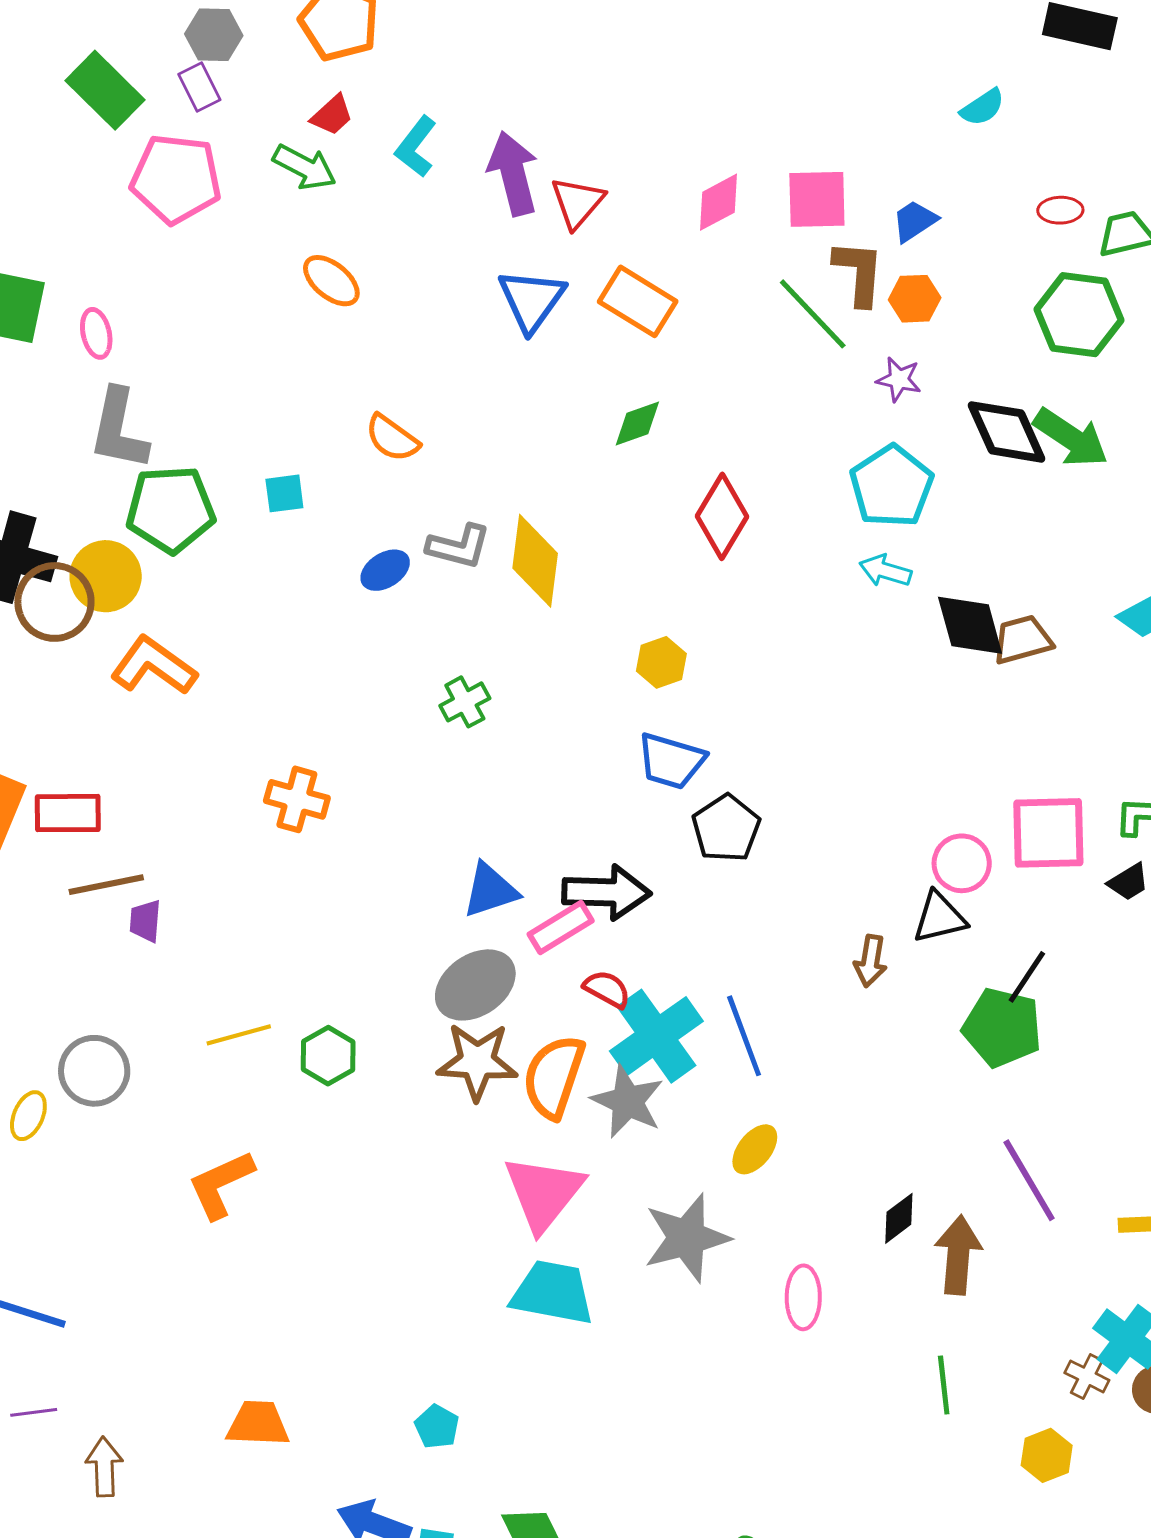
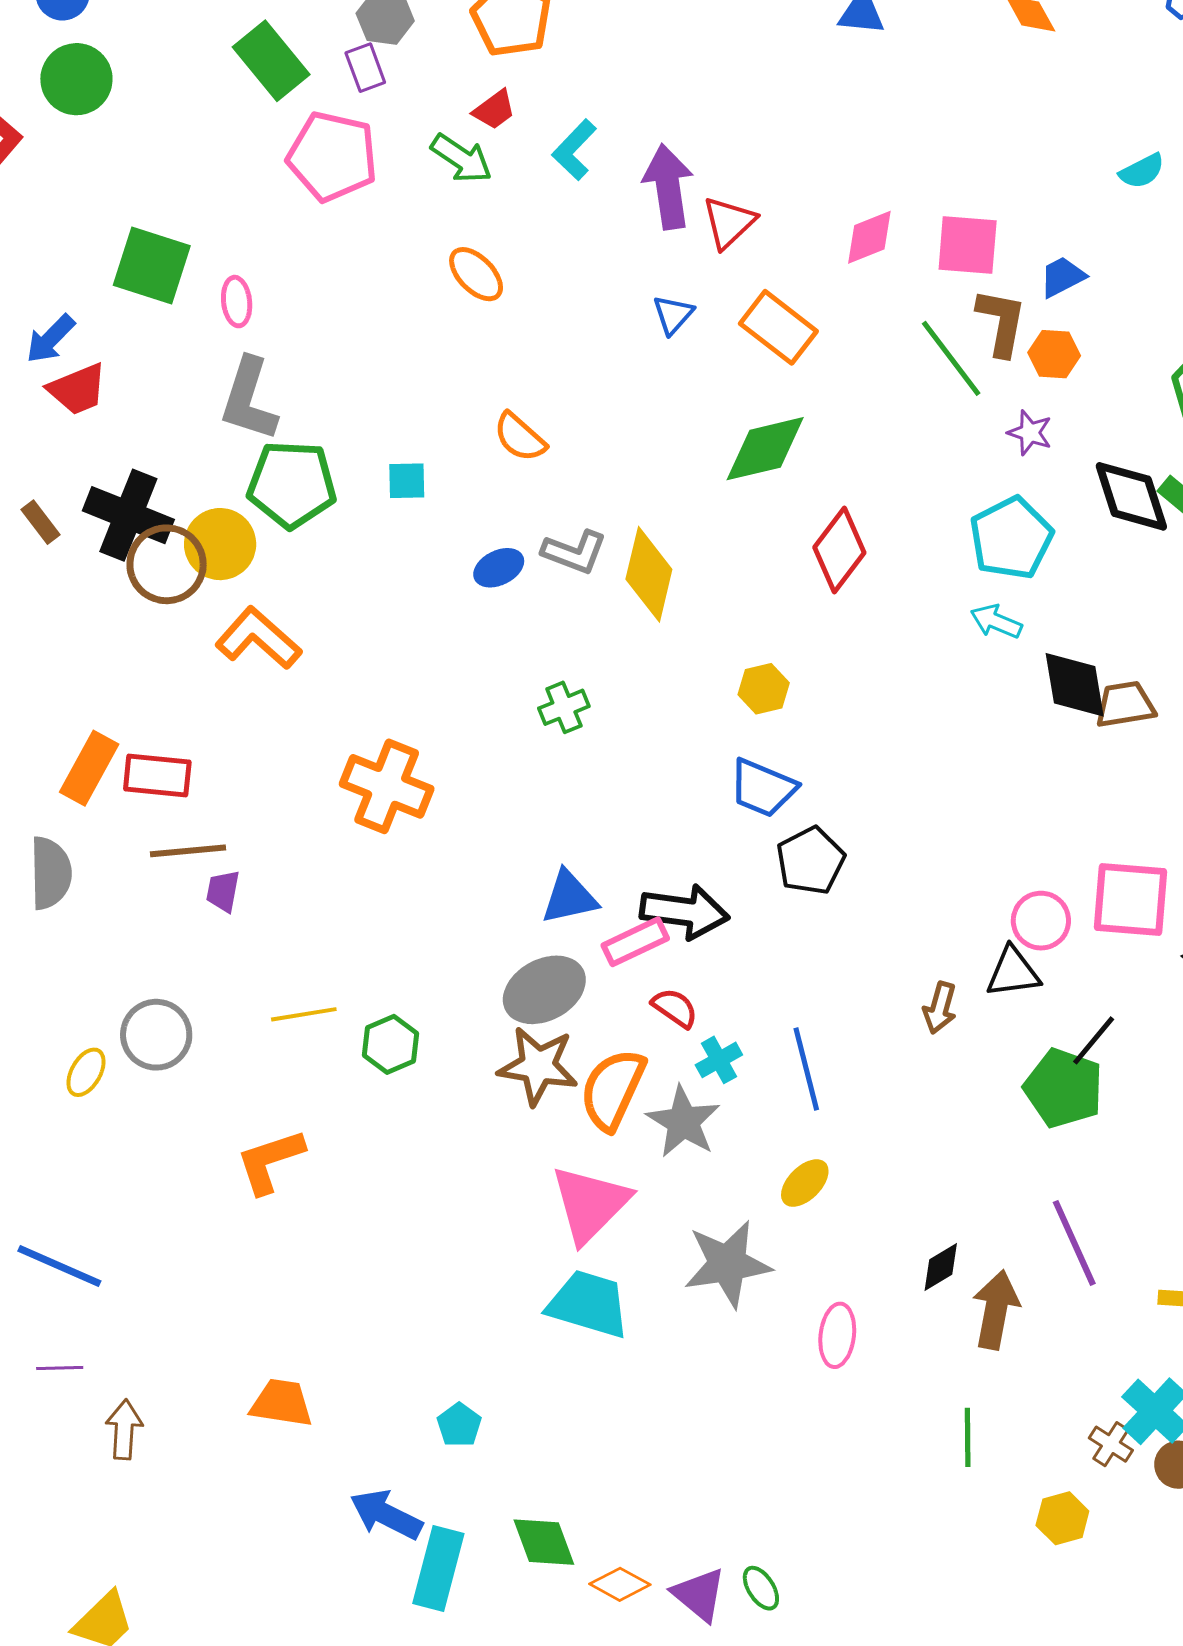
blue triangle: (532, 300) -> (673, 315), size x0.6
green diamond: (637, 423) -> (765, 449), size x1.6
orange cross: (297, 799) -> (387, 786), size x1.4
cyan cross: (656, 1036) -> (719, 1060), size x0.5

